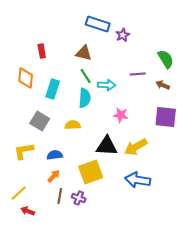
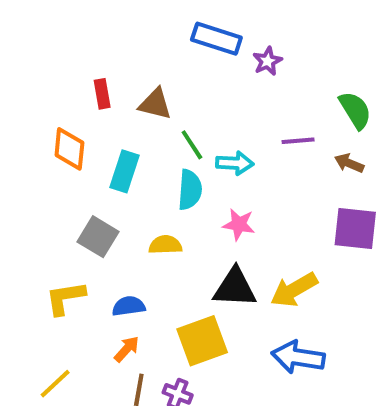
brown triangle: (84, 53) -> (155, 104), moved
pink star: (121, 115) -> (239, 224), moved

